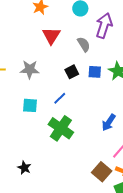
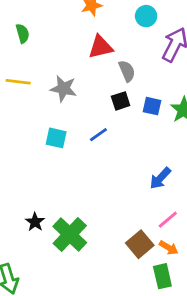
red triangle: (51, 36) -> (100, 47), turned 36
gray semicircle: (84, 44) -> (127, 71), moved
green cross: (61, 128) -> (70, 234), moved

